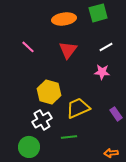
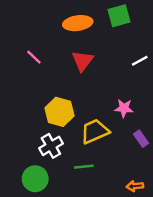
white line: (106, 47) -> (140, 61), moved
pink star: (102, 72) -> (124, 108), moved

